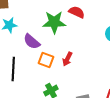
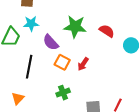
red semicircle: (77, 12) -> (107, 31), moved

